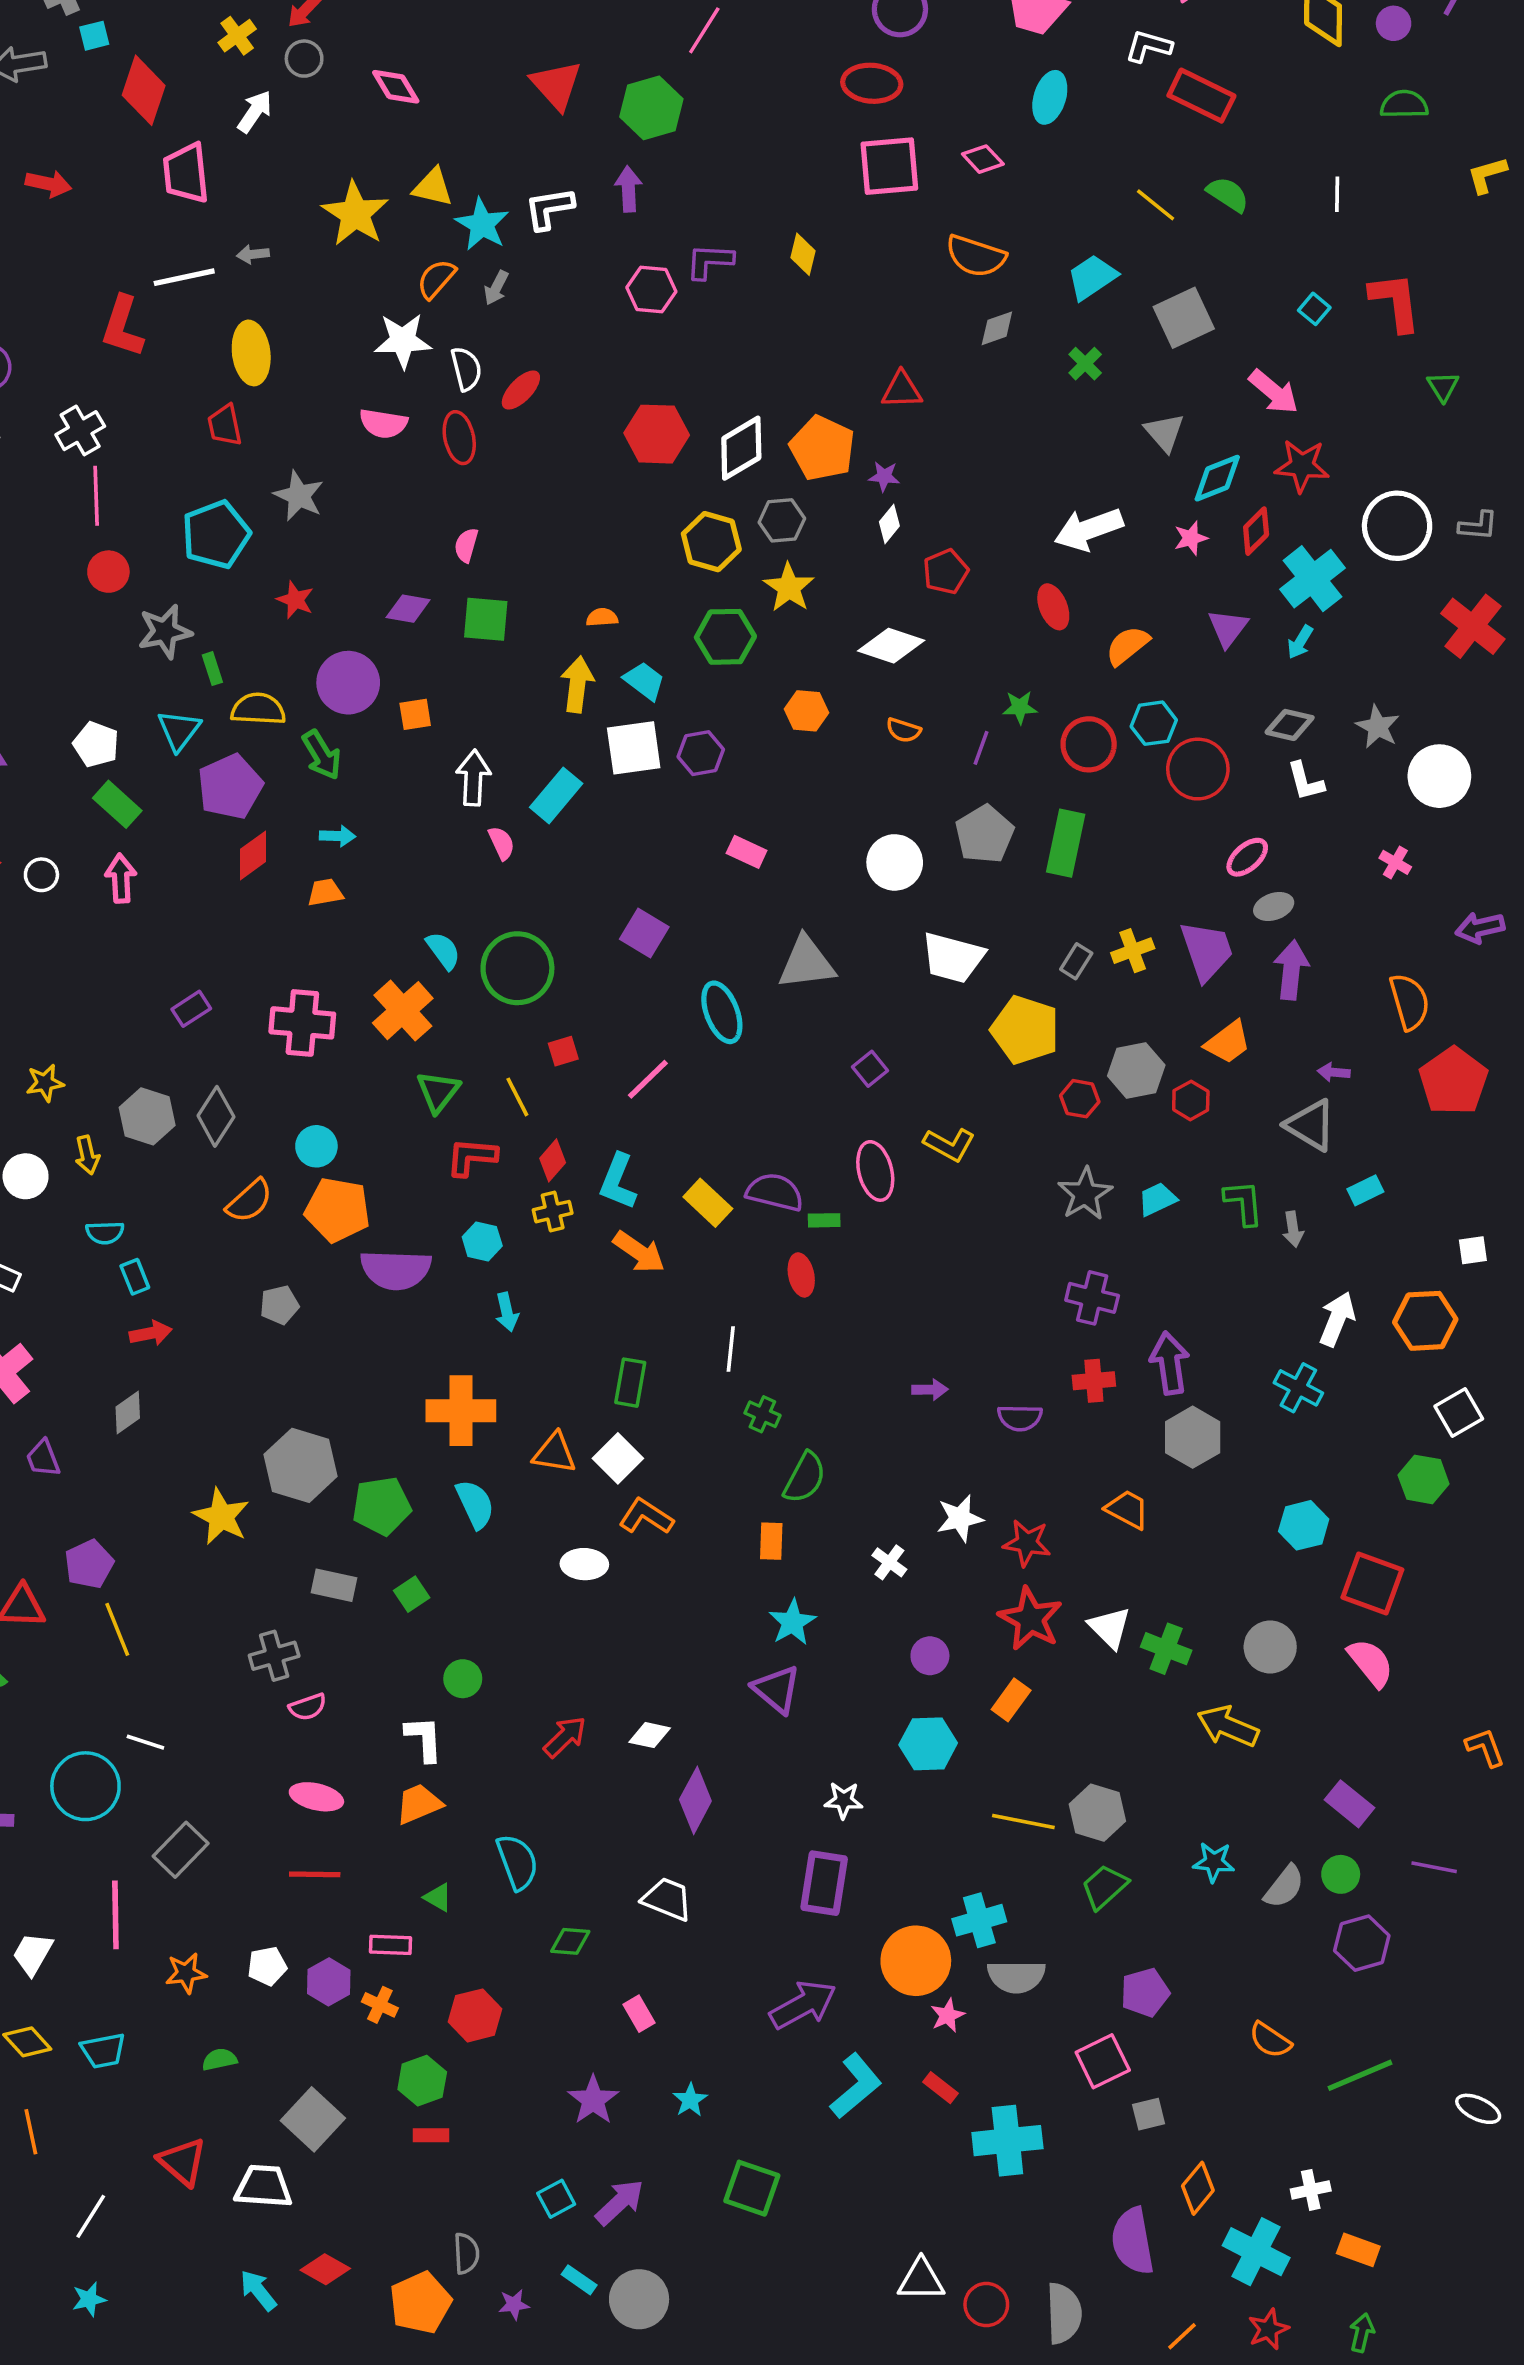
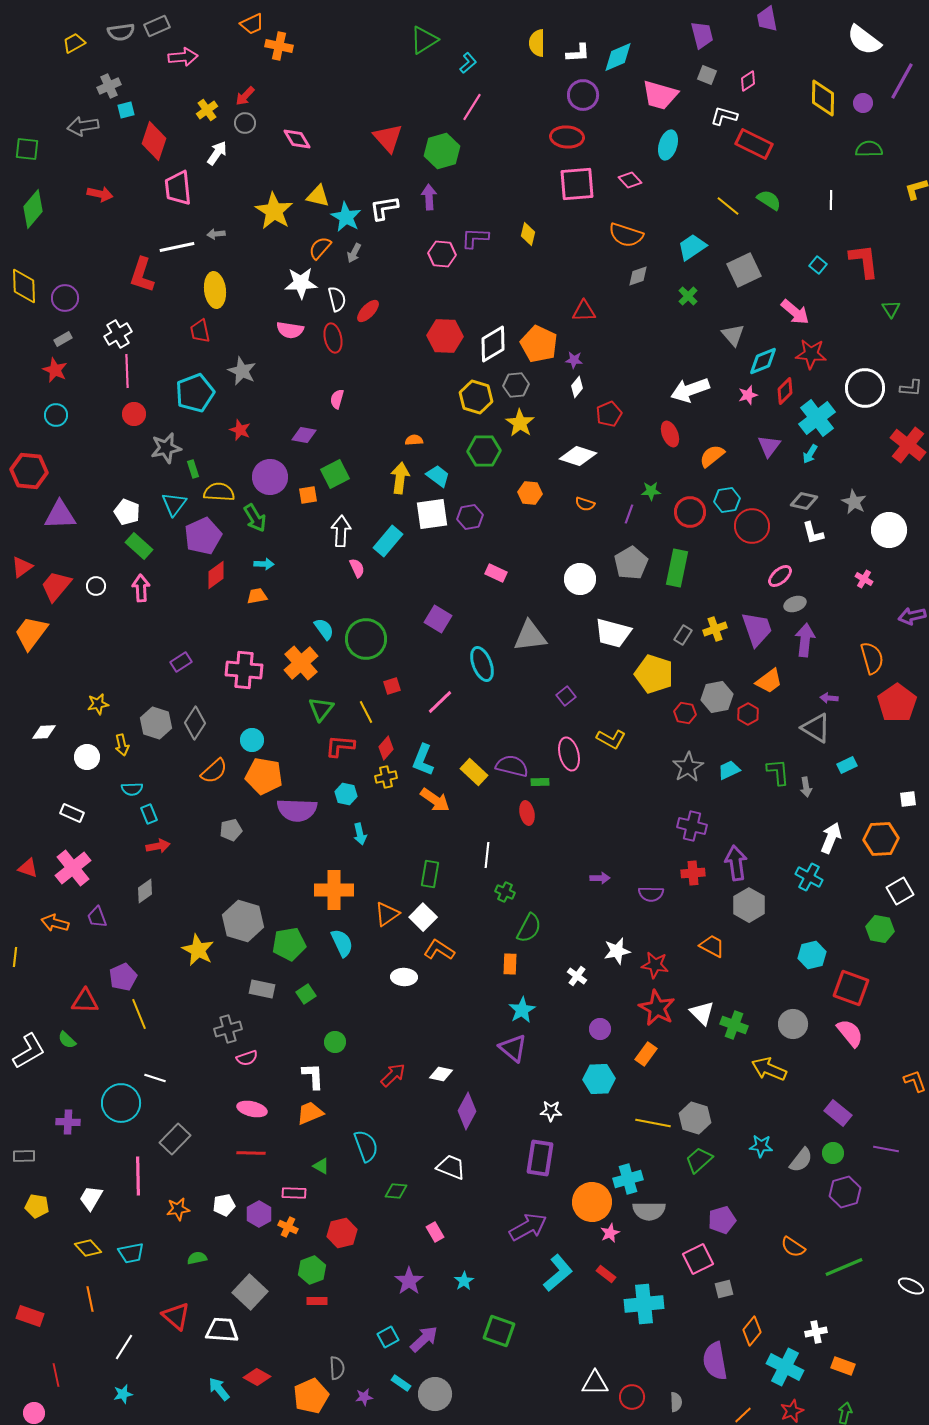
green square: (486, 619) -> (335, 474), moved, turned -32
orange triangle: (554, 1453) -> (387, 914), turned -44
gray semicircle: (1064, 2313) -> (676, 1402), size x0.6

